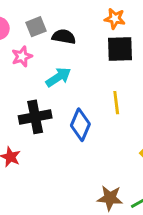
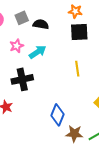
pink star: (22, 56) -> (17, 46), moved
blue diamond: (80, 125) -> (58, 115), moved

